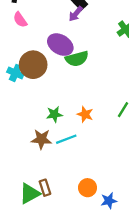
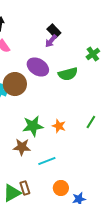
green semicircle: (77, 59) -> (68, 74), moved
green star: (54, 114) -> (33, 126), size x1.5
cyan line: (66, 139) -> (47, 161), moved

